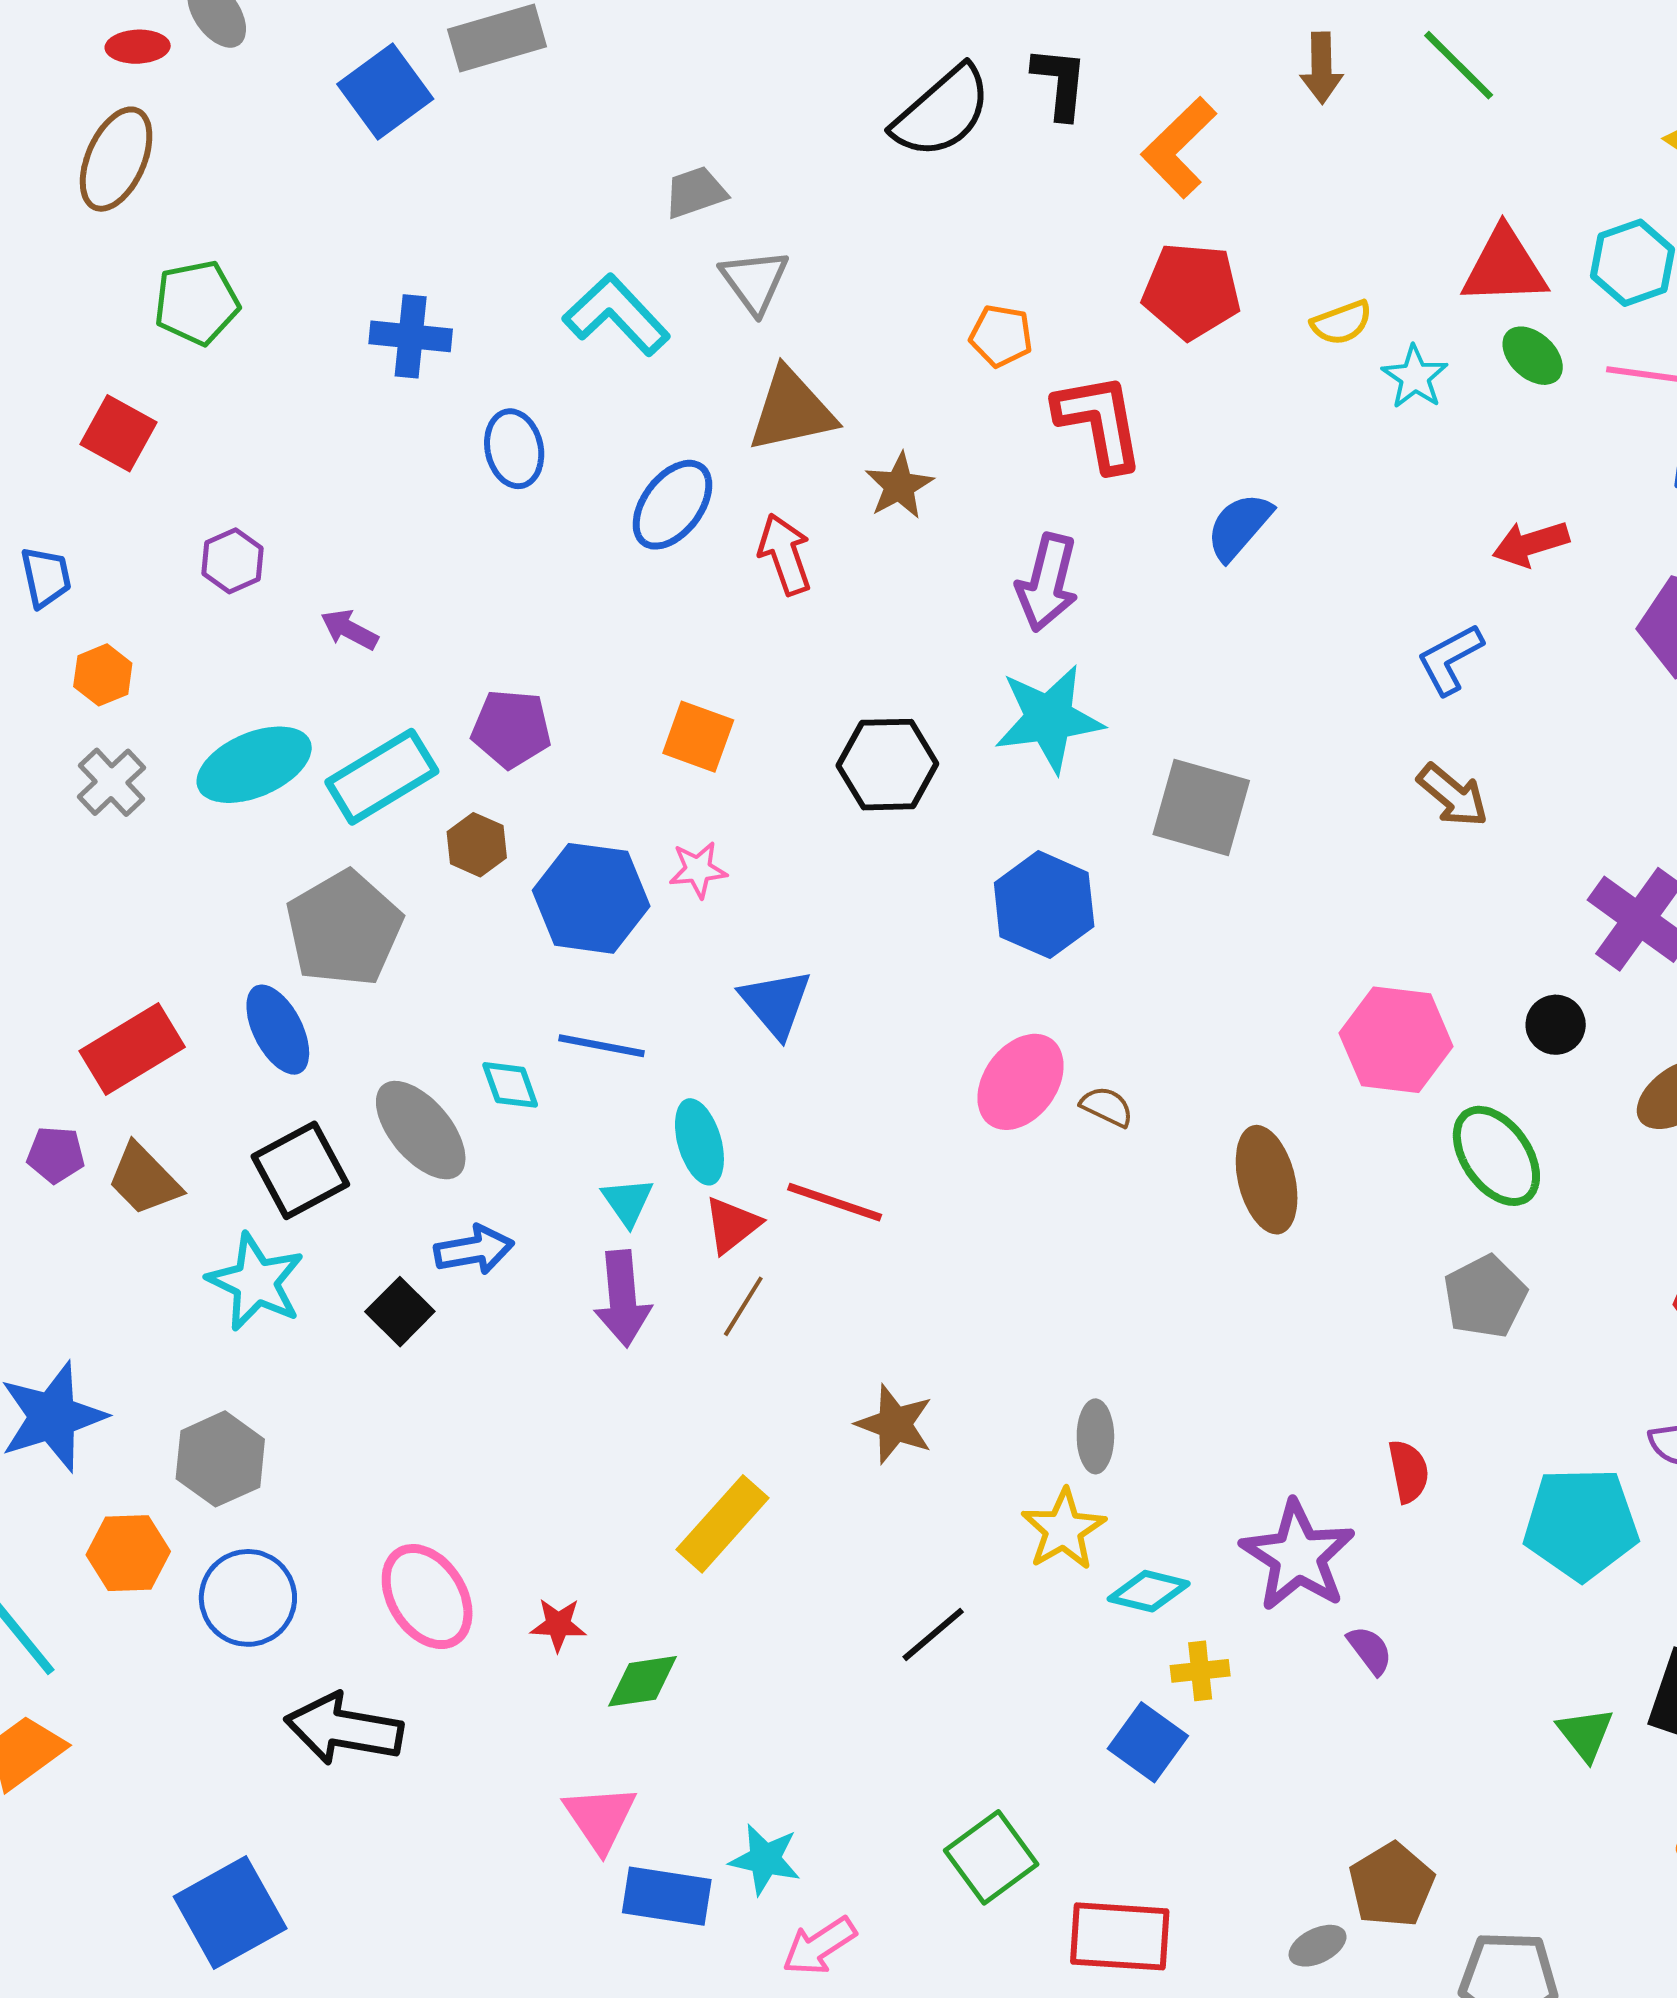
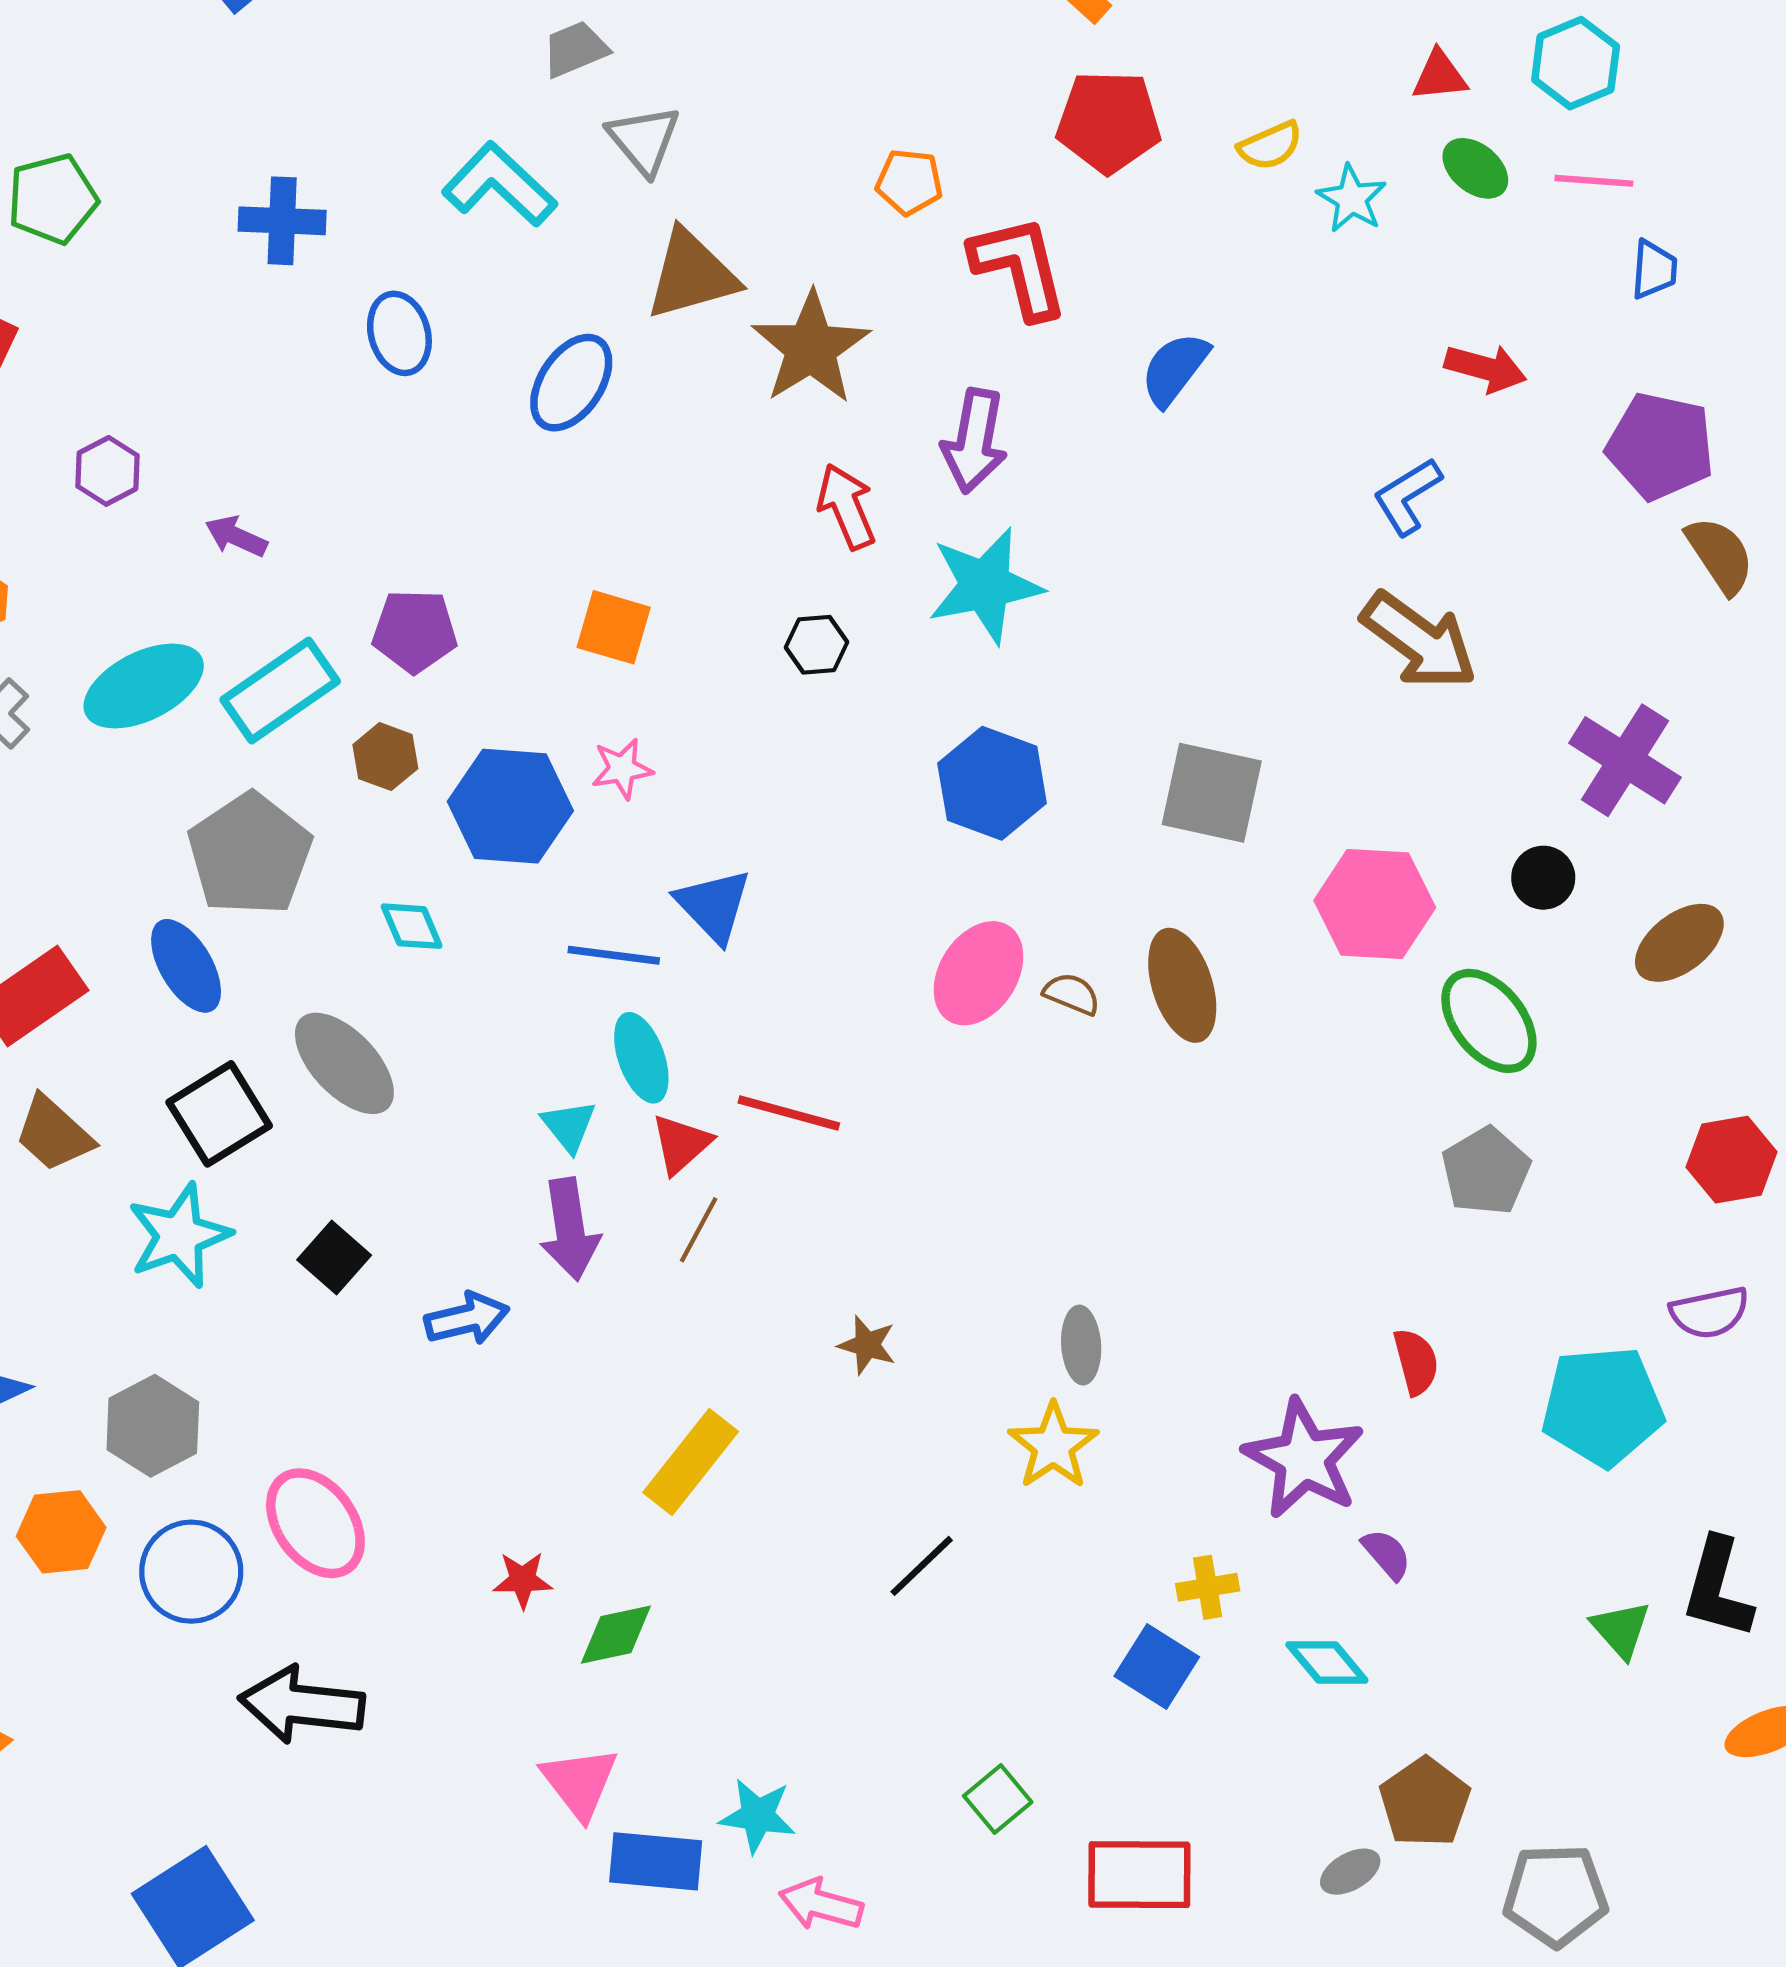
red triangle: (1504, 267) -> (1440, 76), size x0.6
brown star: (899, 486) -> (811, 348), size x1.6
red arrow: (1531, 544) -> (1486, 368), turned -144
red arrow: (785, 554) -> (846, 506), moved
black hexagon: (887, 765) -> (816, 645), size x0.6
brown arrow: (1453, 795) -> (1419, 641), size x1.5
gray square: (1201, 807) -> (1212, 793), moved
blue line: (601, 1046) -> (614, 955), moved
cyan diamond: (510, 1085) -> (412, 926), moved
brown ellipse: (1267, 1180) -> (1182, 985), moved
blue arrow: (474, 1250) -> (467, 1319), moved
cyan star: (256, 1282) -> (179, 1235), turned 30
brown star: (895, 1424) -> (867, 1345), size x0.7
cyan diamond: (1149, 1591) -> (1327, 1663), moved, turned 40
pink ellipse: (427, 1597) -> (315, 1523), moved
green square: (991, 1857) -> (998, 1799), size x0.7
pink arrow: (819, 1946) -> (821, 1904), turned 52

